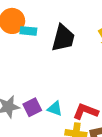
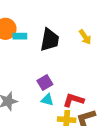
purple square: (32, 107) -> (45, 83), moved

